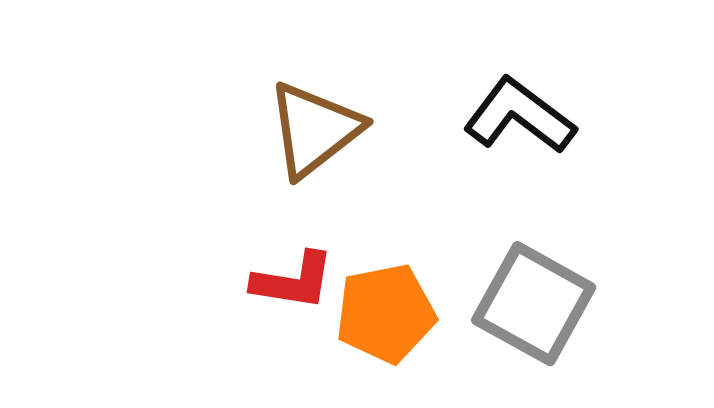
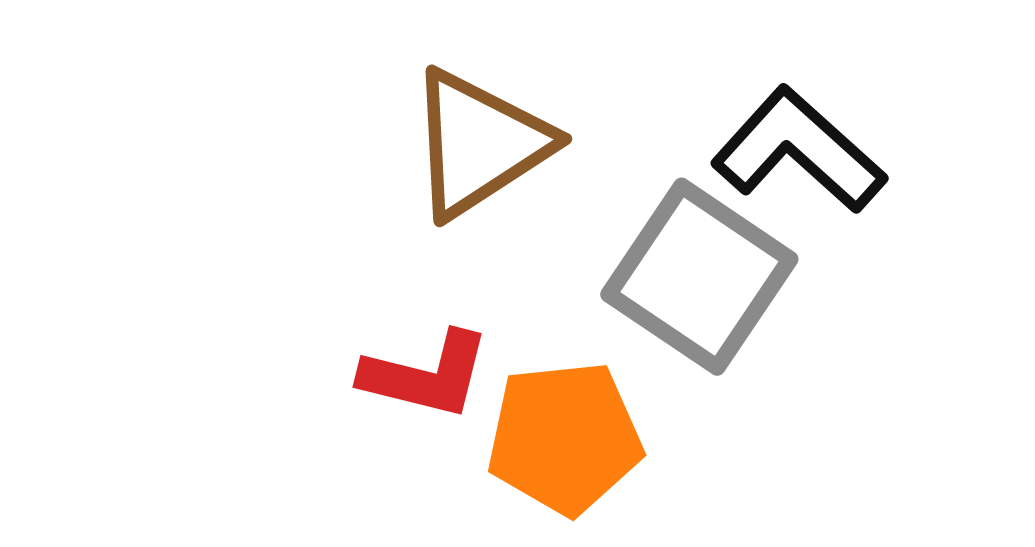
gray square: (534, 304) -> (699, 277), moved

